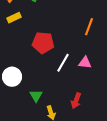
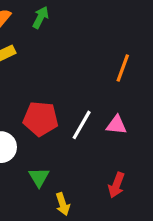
red pentagon: (43, 43) -> (41, 119), moved
red arrow: (76, 101) -> (116, 185), moved

